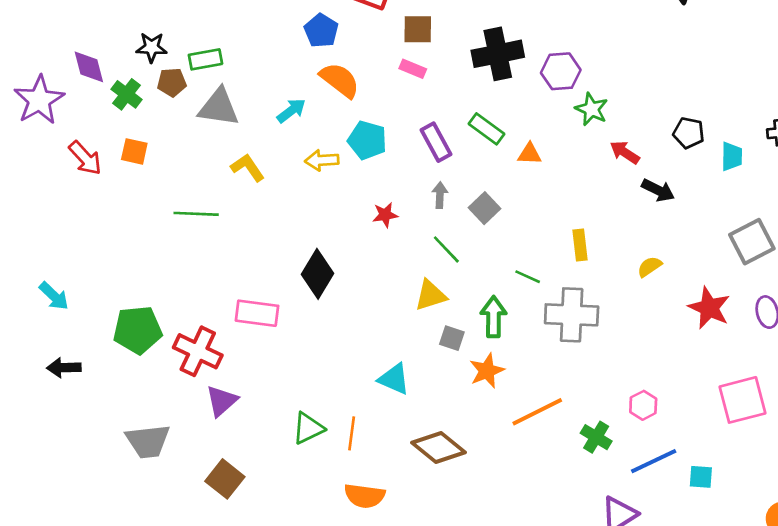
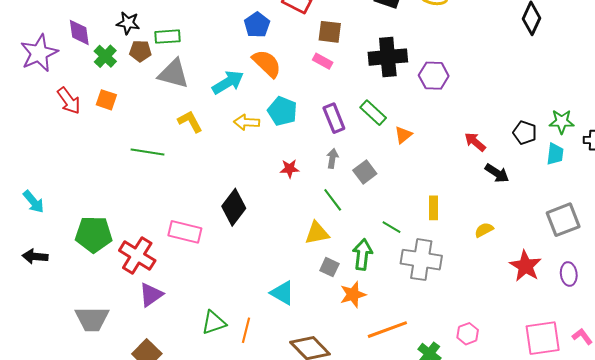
green star: (591, 109) -> (562, 122), moved, turned -30
cyan arrow: (291, 111) -> (228, 82), size x1.4
orange triangle: (530, 154) -> (403, 135), turned -48

